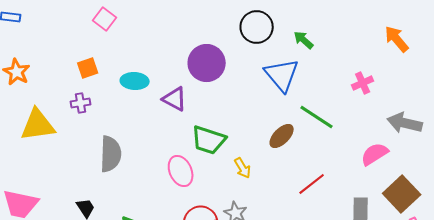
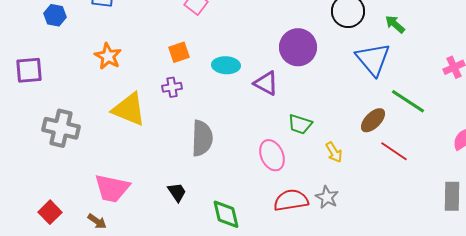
yellow triangle: (38, 125) -> (129, 109), turned 30
green trapezoid: (209, 140) -> (300, 124), size x0.7
red line: (312, 184) -> (394, 151), moved, turned 72

